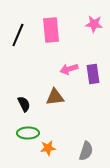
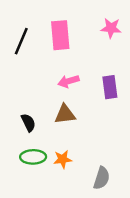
pink arrow: (69, 69) -> (69, 81), moved
orange star: (48, 148) -> (63, 159), moved

